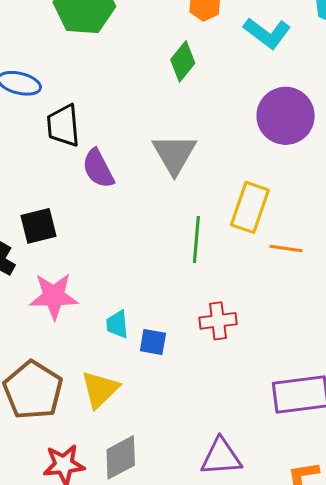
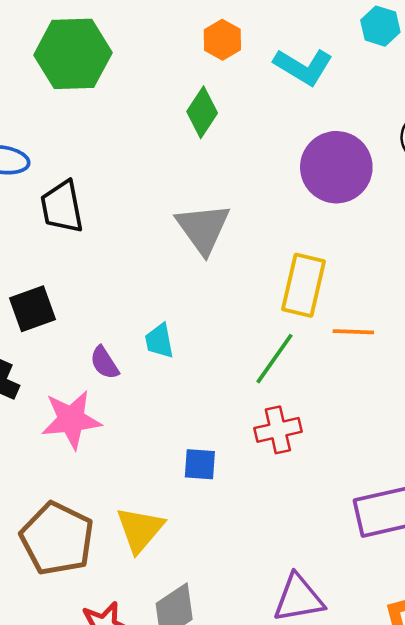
purple semicircle: (98, 168) -> (104, 363), moved, size x0.7
black square: (39, 226) -> (33, 309), moved
green line: (196, 240) -> (274, 359), moved, turned 36
cyan trapezoid: (117, 324) -> (159, 341), moved

